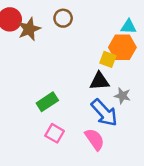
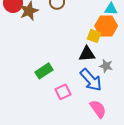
pink square: (55, 133) -> (63, 92), moved, turned 35
pink semicircle: (95, 139) -> (98, 109), moved

